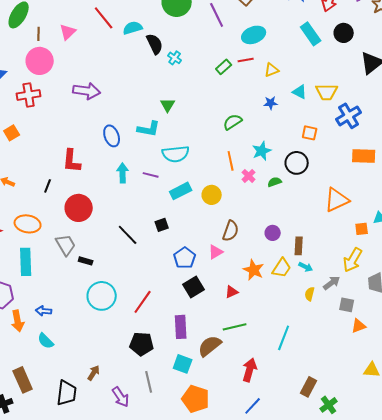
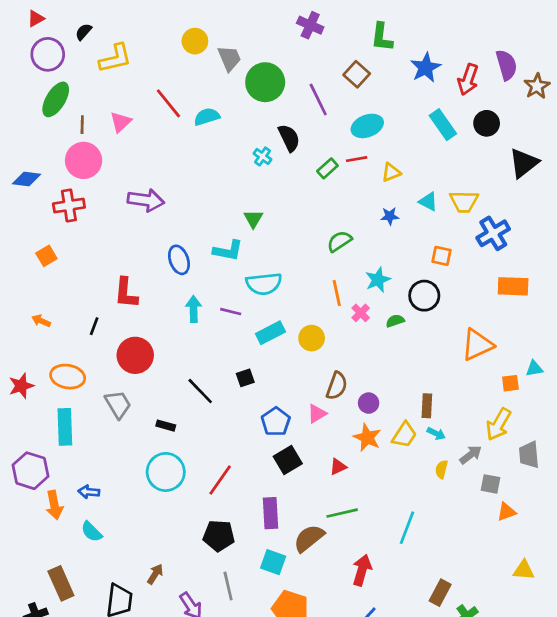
black semicircle: (155, 44) -> (289, 138), moved
purple circle: (273, 233) -> (369, 403), moved
black rectangle: (86, 261) -> (166, 426), moved

